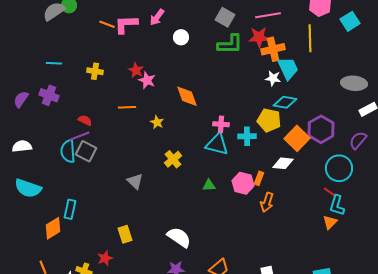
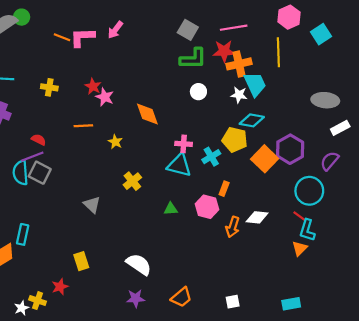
white circle: (181, 37) -> (198, 92), moved
cyan cross: (247, 136) -> (211, 157), turned -30
white diamond: (283, 163) -> (257, 217), moved
orange rectangle: (259, 178) -> (224, 189), moved

